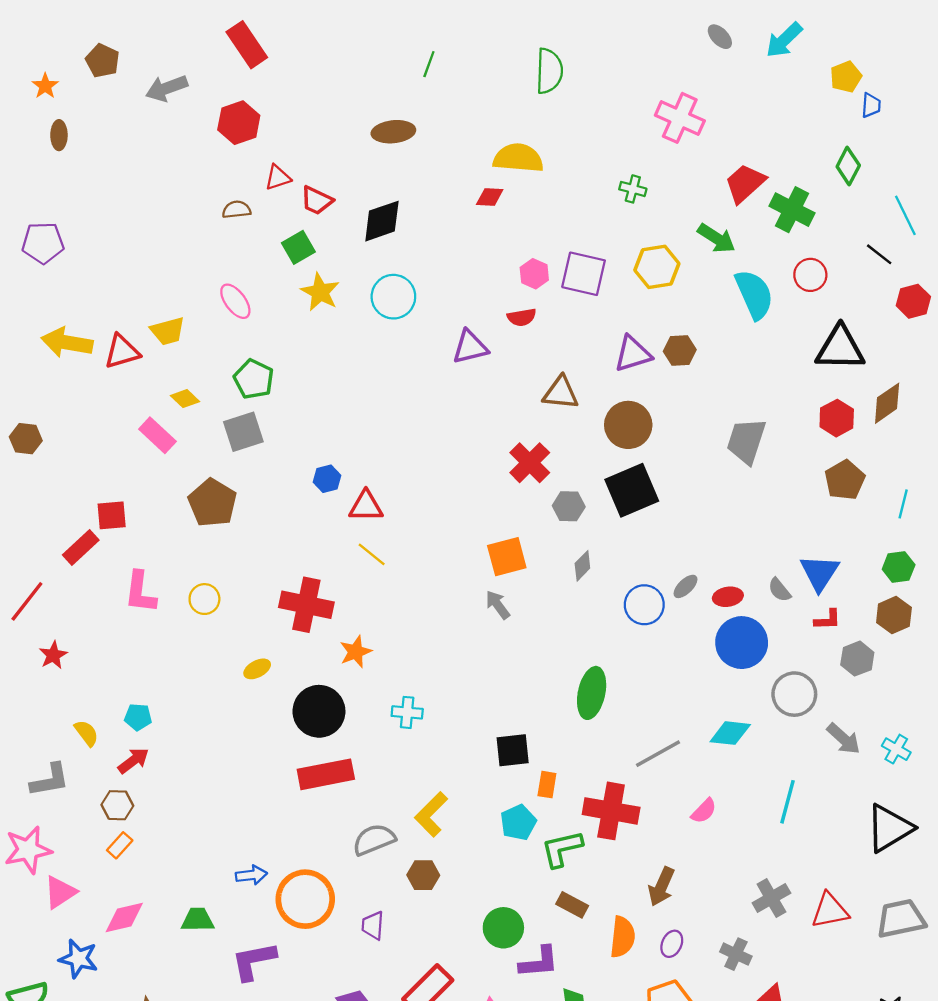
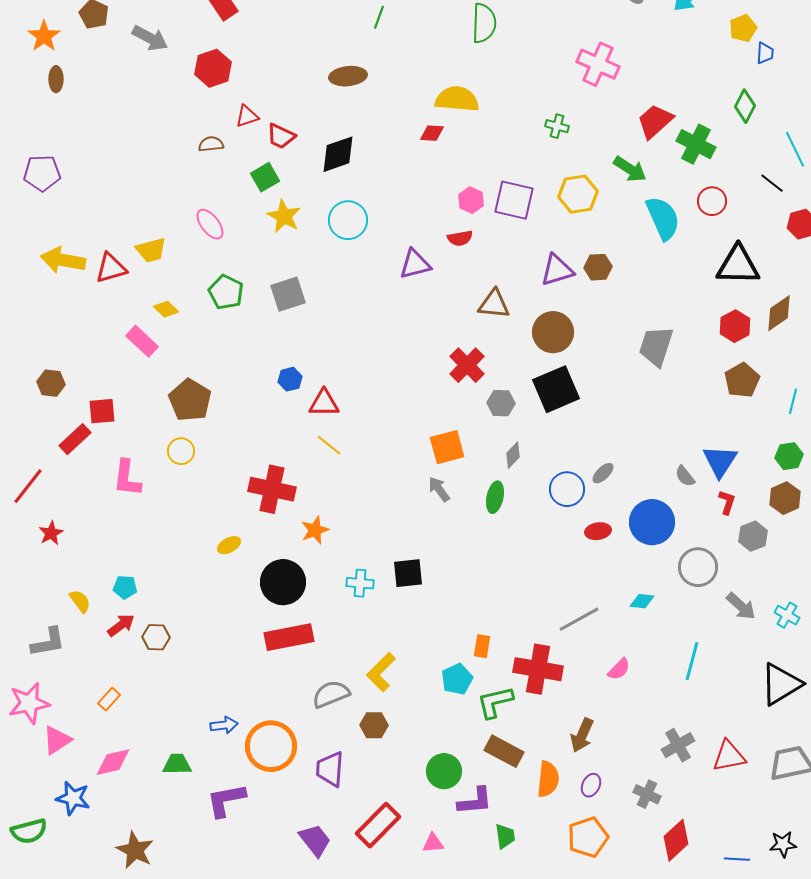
orange star: (45, 86) -> (44, 36), size x1.4
gray arrow: (167, 88) -> (150, 38), turned -132
gray square: (243, 432) -> (288, 294), moved
brown hexagon: (26, 439) -> (51, 383), moved
red ellipse: (728, 597) -> (598, 531), moved
yellow circle: (204, 599) -> (181, 451), moved
red L-shape: (828, 620) -> (727, 502), turned -70
green ellipse: (592, 693) -> (495, 497), moved, size x0.7
cyan diamond: (730, 733) -> (642, 601), size x0.7
black square: (513, 750) -> (408, 573), moved
brown hexagon: (117, 805) -> (156, 637), moved
brown rectangle: (572, 905) -> (504, 751), size x1.4
purple trapezoid: (373, 925) -> (330, 769), size x1.4

